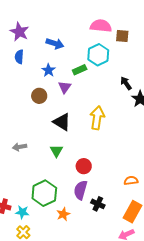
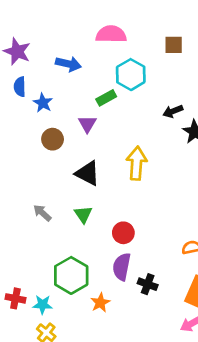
pink semicircle: (101, 26) -> (111, 34), moved
brown square: (122, 36) -> (174, 45), moved
blue star: (49, 70) -> (43, 103), moved
black arrow: (126, 83) -> (173, 111), turned -72
gray arrow: (20, 147) -> (42, 213), moved, turned 56

